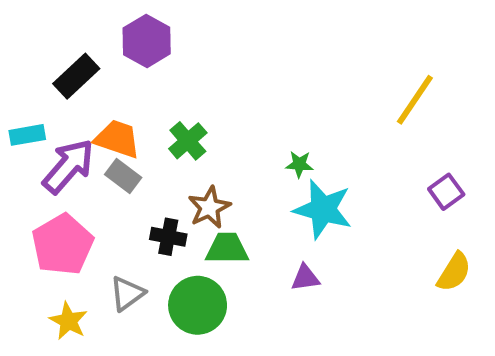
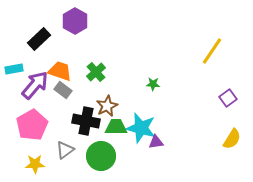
cyan star: (323, 209) -> (141, 128), moved
black cross: (168, 237) -> (86, 121), size x1.5
yellow star: (68, 321) -> (35, 164), turned -30

